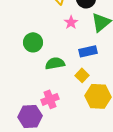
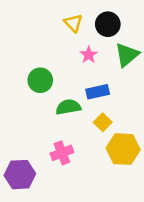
blue rectangle: (88, 51) -> (98, 92), moved
purple hexagon: (30, 116) -> (20, 175), moved

